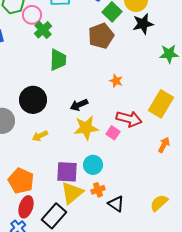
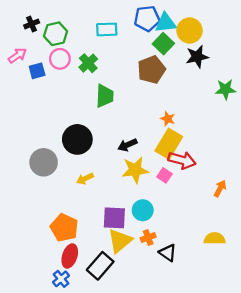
pink circle: (32, 15) -> (60, 59), moved
yellow rectangle: (161, 104) -> (169, 144), moved
yellow semicircle: (159, 203) -> (215, 239), moved, turned 42

